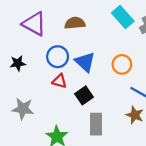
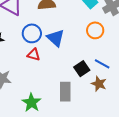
orange circle: (122, 64) -> (95, 30), moved
black square: (84, 95) -> (82, 69), moved

